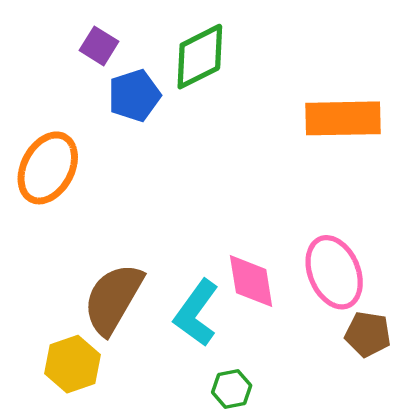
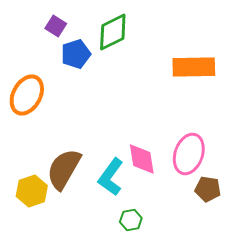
pink ellipse: (334, 272) -> (189, 154), turned 42
yellow hexagon: (72, 364) -> (32, 191), moved

